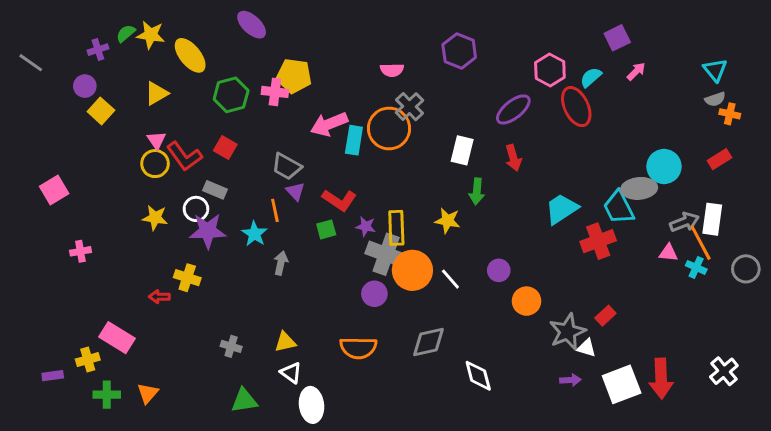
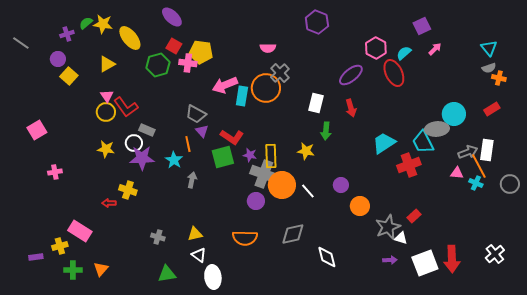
purple hexagon: (459, 51) -> (317, 22), moved
red square: (225, 147) -> (174, 46), moved
green square: (326, 229) -> (223, 157), size x1.6

